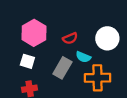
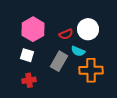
white circle: (107, 38) -> (88, 29), moved

